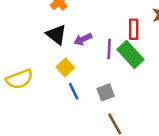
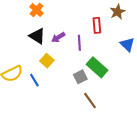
green rectangle: (130, 55) -> (97, 67), moved
blue line: (74, 91) -> (34, 80), moved

